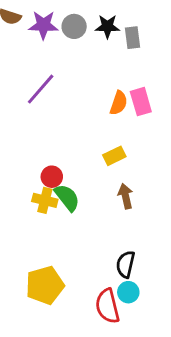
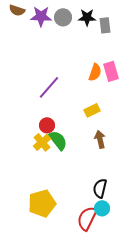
purple line: (41, 89) -> (49, 87), moved
yellow cross: (45, 200) -> (42, 142), turned 36
red semicircle: (107, 306) -> (87, 218), turned 40

